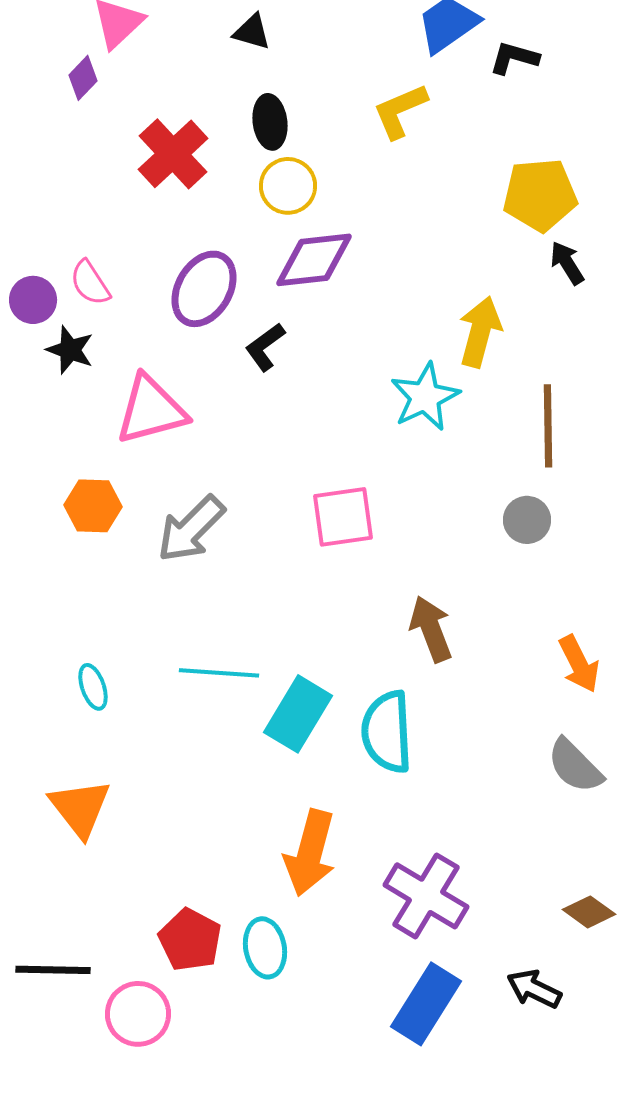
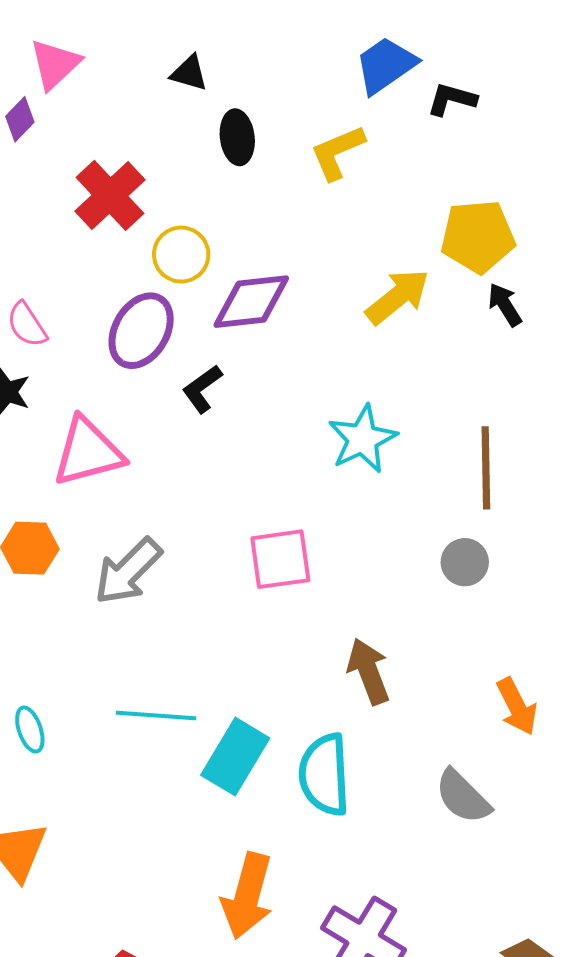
black ellipse: (270, 122) -> (237, 137), moved
yellow circle: (288, 186) -> (181, 255), moved
yellow arrow: (480, 332) -> (398, 297), moved, turned 36
gray semicircle: (575, 766) -> (463, 797), moved

